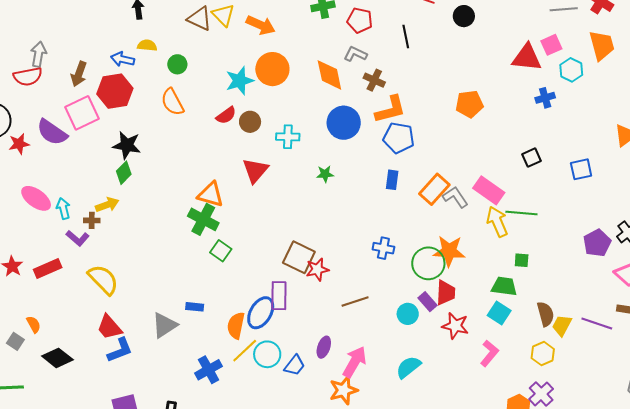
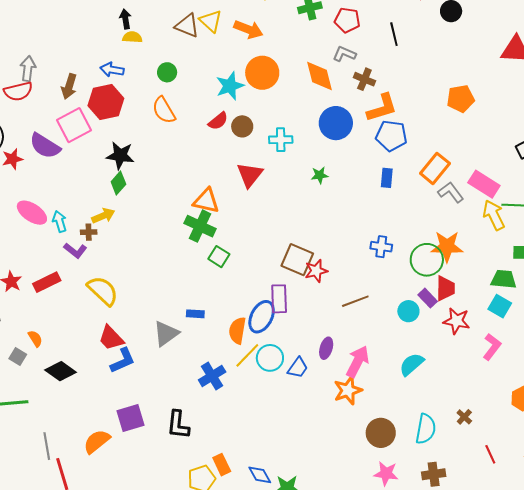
yellow semicircle: (147, 45) -> (132, 37), moved
orange rectangle: (434, 189) -> (435, 168), moved

